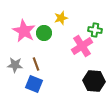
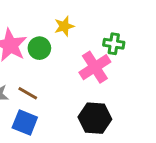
brown line: (36, 64) -> (28, 93), turned -40
black hexagon: (94, 81) -> (95, 118), moved

